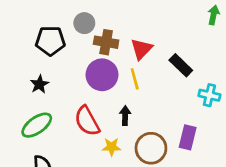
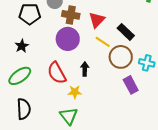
yellow line: (135, 79) -> (103, 42), moved, turned -42
cyan cross: (209, 95) -> (147, 63), moved
purple rectangle: (188, 137) -> (131, 85), turned -42
brown circle: (151, 148) -> (121, 57), moved

